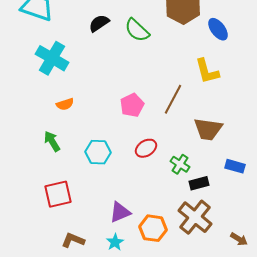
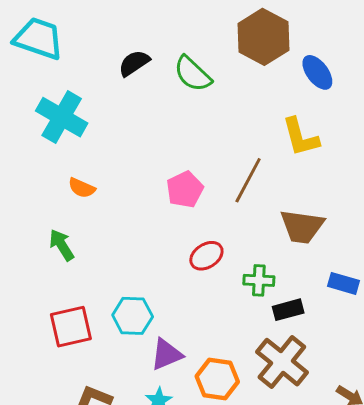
orange semicircle: (65, 104) -> (82, 188), turned 42
cyan hexagon: (98, 152) -> (133, 316), moved
green cross: (180, 164) -> (259, 280), turned -30

